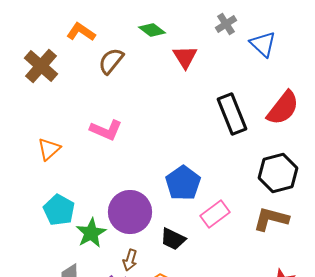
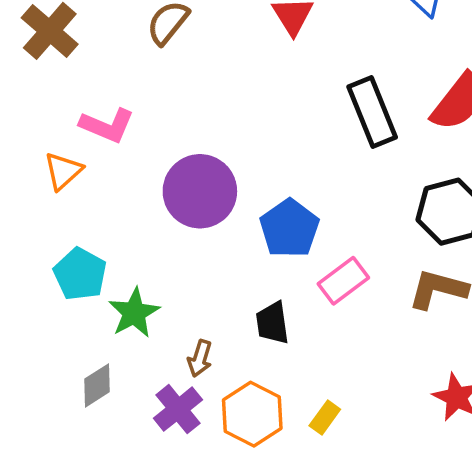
pink L-shape: (106, 130) -> (107, 125), moved
purple circle: (130, 212) -> (200, 191), moved
black trapezoid: (173, 239) -> (272, 323), turned 56

